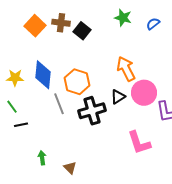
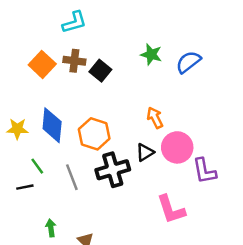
blue semicircle: (153, 24) -> (188, 62), size x1.5
orange arrow: (126, 69) -> (155, 118), size x0.7
gray line: (59, 104) -> (72, 177), moved
green line: (12, 107) -> (37, 166), moved

